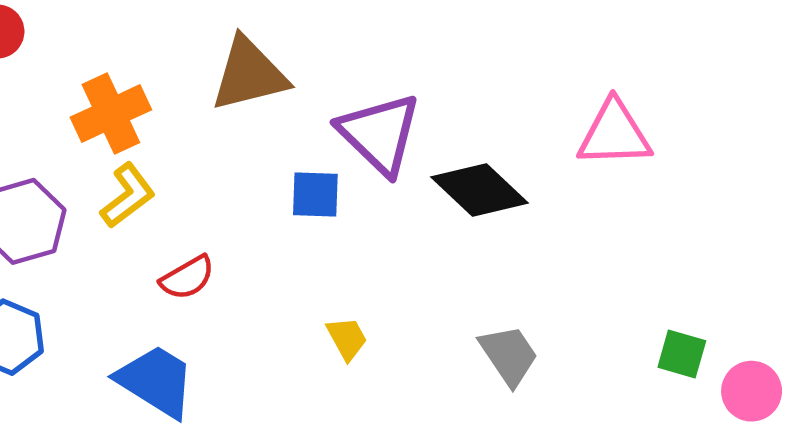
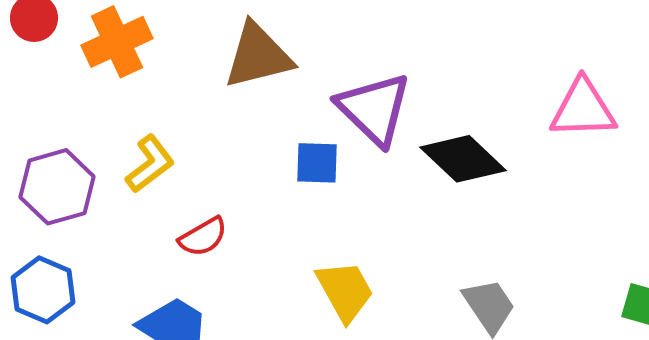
orange cross: (111, 114) -> (117, 42), moved
yellow trapezoid: (347, 338) -> (345, 291), size x1.6

